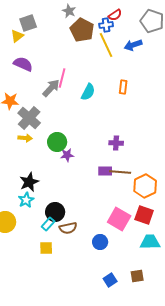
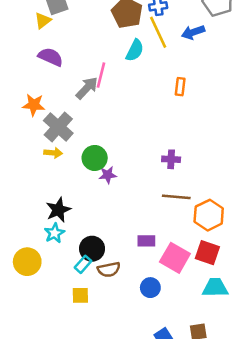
cyan semicircle: (88, 92) -> (135, 50), moved
purple rectangle: (105, 171) -> (146, 241), moved

